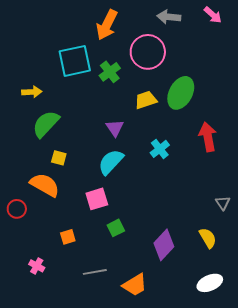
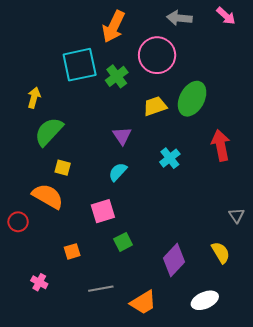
yellow arrow: (32, 92) -> (34, 98), turned -72
cyan semicircle: (111, 162) -> (118, 172), size x0.7
white ellipse: (210, 283) -> (205, 300), moved

